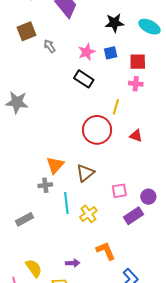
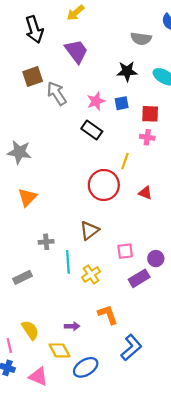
gray arrow: (50, 46) -> (57, 93), size x1.6
orange triangle: (55, 165) -> (27, 197), moved

